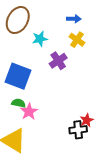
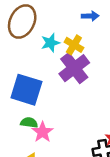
yellow cross: (77, 40) -> (74, 45), moved
purple cross: (58, 61) -> (74, 68), size x1.4

